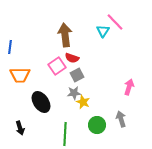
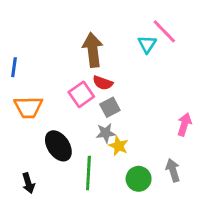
green line: (65, 134) -> (88, 173), moved

